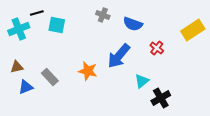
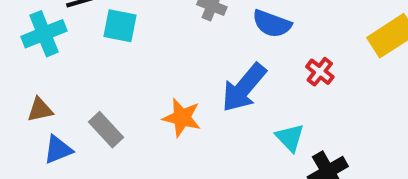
cyan triangle: (142, 81) -> (290, 138), turned -35

